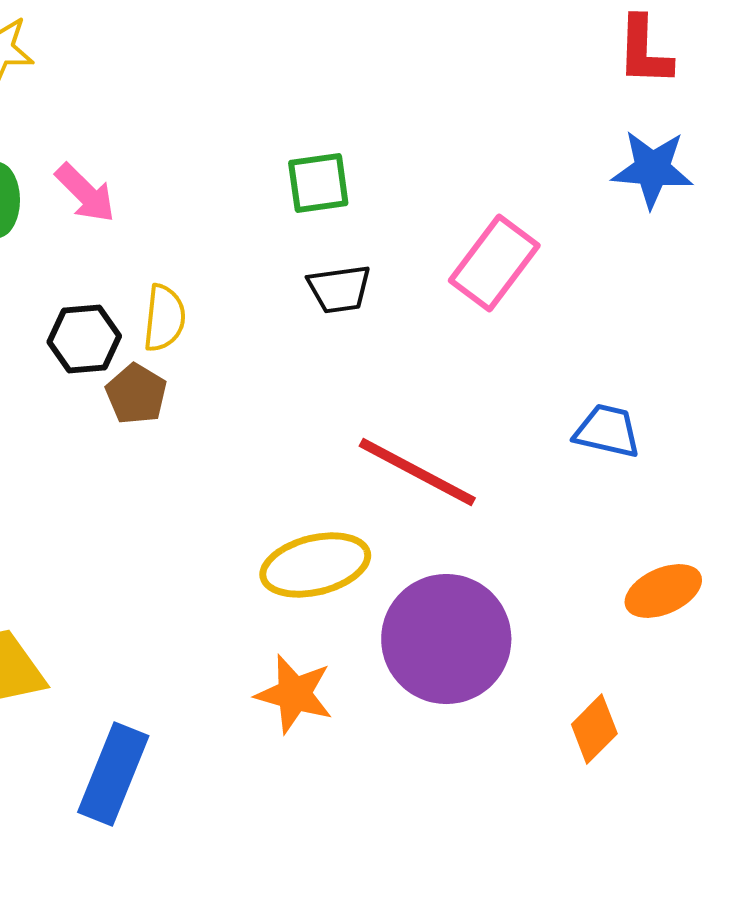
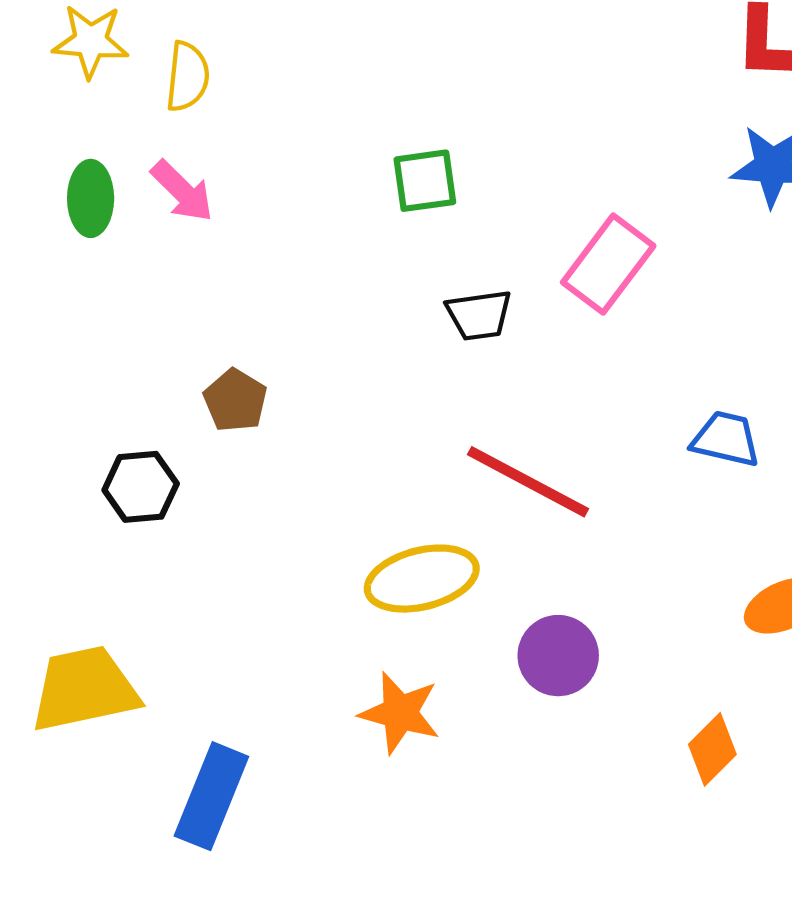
black trapezoid: (339, 289) -> (479, 315), moved
yellow semicircle: (164, 318) -> (187, 77), moved
black hexagon: (84, 339) -> (141, 487), moved
purple circle: (446, 639) -> (558, 656), size x0.6

